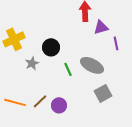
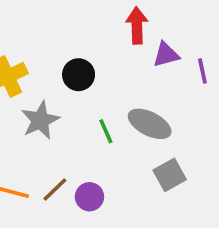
purple line: (116, 43) -> (202, 71), moved
black circle: (51, 47) -> (79, 75), moved
gray star: (32, 63) -> (40, 120), size x1.5

